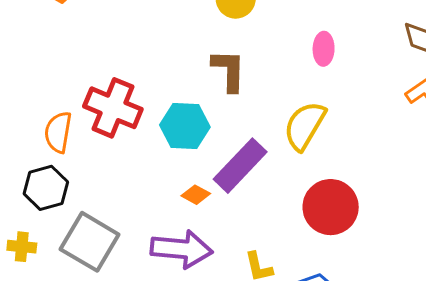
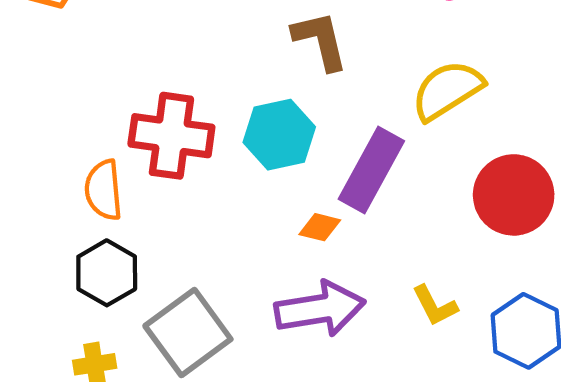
yellow semicircle: (305, 126) -> (447, 90), turned 42
gray square: (90, 242) -> (188, 332), turned 38

